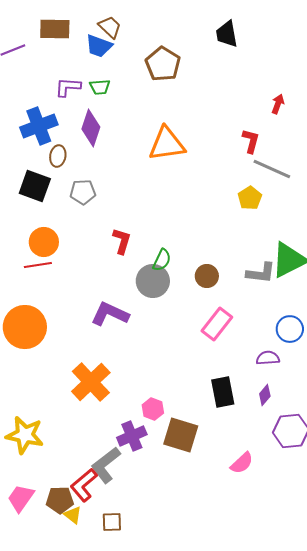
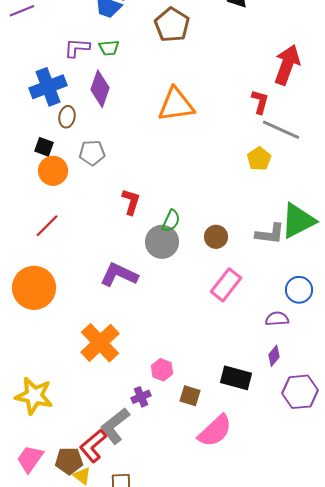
red arrow: (278, 104) -> (287, 65), size x2.0
black square: (35, 186) -> (44, 147), size x0.6
orange circle: (44, 242) -> (53, 171), moved
red line: (38, 265) -> (47, 226), turned -36
black rectangle: (223, 392) -> (236, 378), moved, turned -64
brown square: (181, 435) -> (190, 396), size x0.6
purple cross: (132, 436) -> (141, 397), size x0.7
pink semicircle: (242, 463) -> (215, 431), moved, size x1.5

